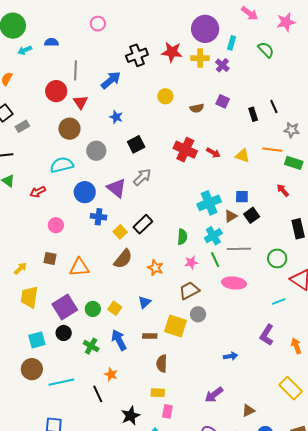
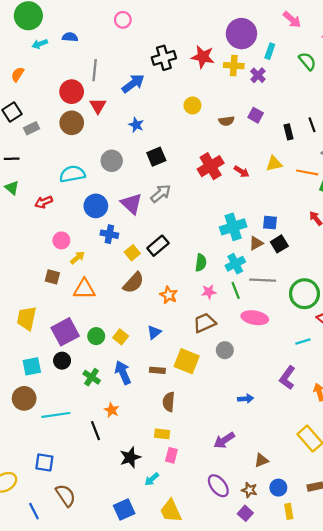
brown circle: (69, 129) -> (72, 123), moved
red cross: (185, 150) -> (211, 166), turned 30
yellow triangle: (243, 156) -> (274, 164), moved, turned -35
green circle: (277, 258) -> (304, 294), size x1.4
yellow arrow: (20, 268) -> (78, 258), moved
gray circle: (198, 314) -> (225, 350), moved

